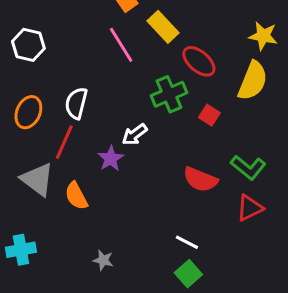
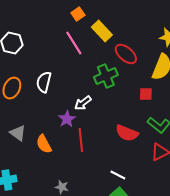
red square: (209, 115) -> (146, 94), moved, turned -32
red line: (64, 142) -> (81, 140), moved, turned -30
gray triangle: (37, 179) -> (18, 133), size x0.7

